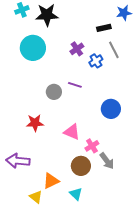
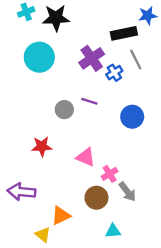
black rectangle: (104, 28) -> (124, 33), size x1.5
purple cross: (77, 49) -> (92, 58), size x1.5
blue circle: (111, 109) -> (132, 117), moved
cyan triangle: (76, 194) -> (113, 231), moved, turned -48

